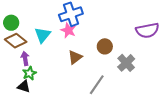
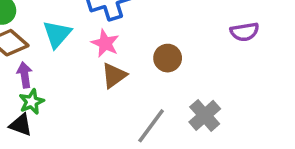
pink star: (68, 30) -> (105, 43), moved
purple semicircle: (147, 30) -> (245, 32), size x0.7
gray cross: (126, 63) -> (205, 115), moved

